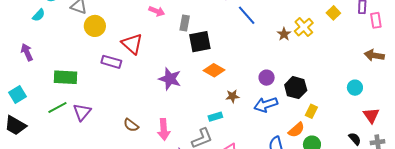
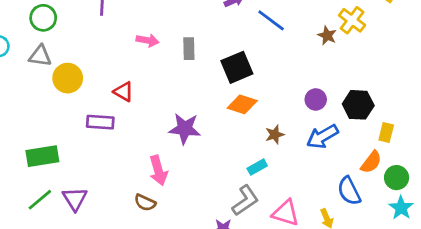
black square: (200, 42) -> (237, 67), moved
red triangle: (132, 44) -> (124, 92), size x0.7
pink arrow: (164, 129) -> (158, 170), moved

